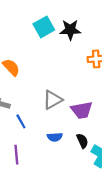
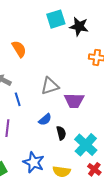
blue semicircle: (55, 137) -> (45, 120), turned -48
black semicircle: (82, 141) -> (61, 133), moved

